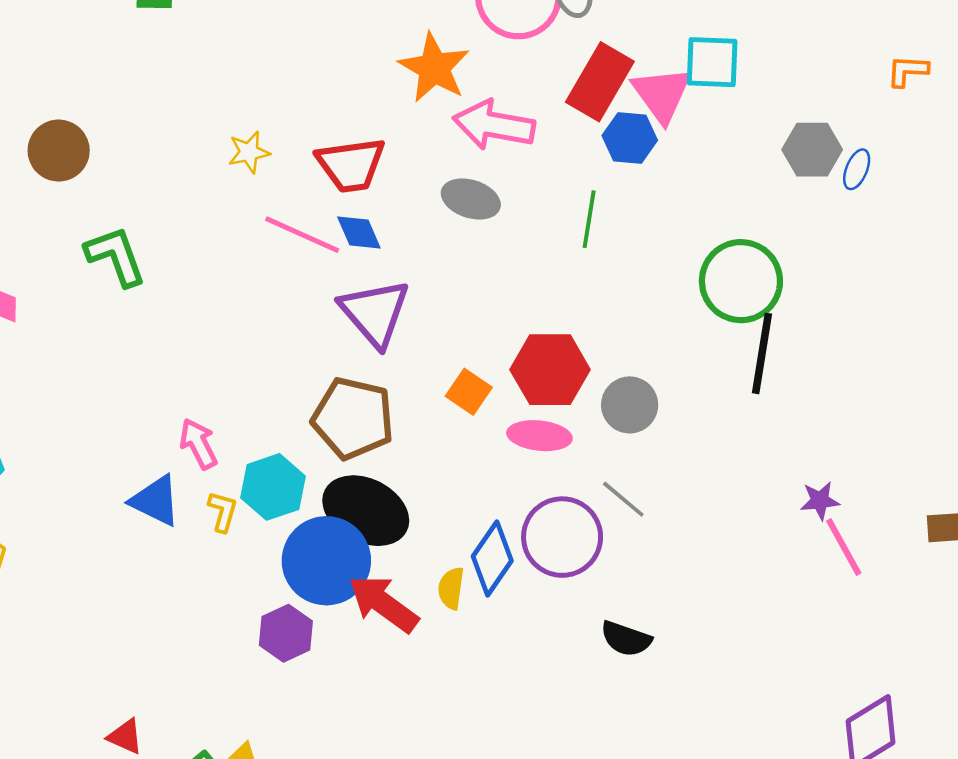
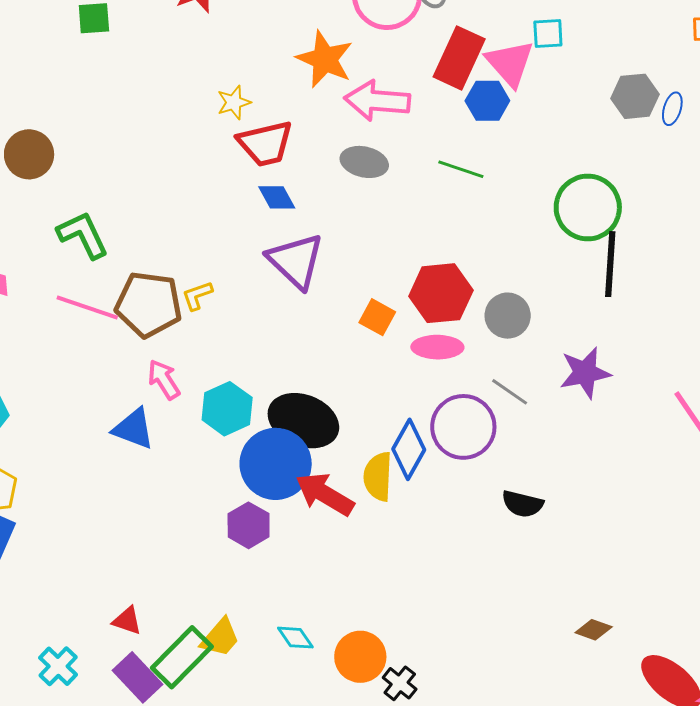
cyan square: (712, 62) -> (548, 34), size x0.7
yellow star: (249, 152) -> (234, 102), moved
green line: (589, 219) -> (461, 169), turned -75
pink line: (302, 235) -> (87, 307), moved
brown pentagon: (353, 418) -> (149, 304), moved
purple star: (820, 501) -> (585, 373), moved, size x1.6
yellow L-shape: (223, 512) -> (197, 295), moved, turned -120
yellow semicircle: (451, 588) -> (378, 477), size x1.4

